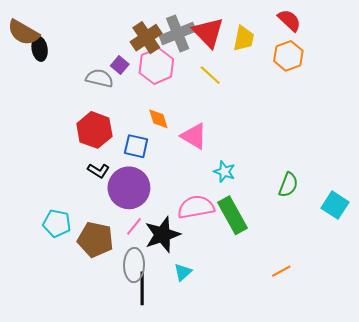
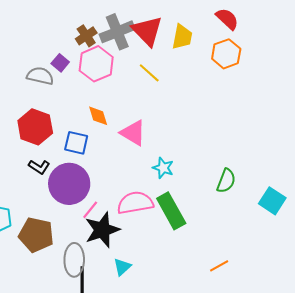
brown cross: (146, 38) -> (86, 36), size x0.7
pink line: (134, 226) -> (90, 210), moved

